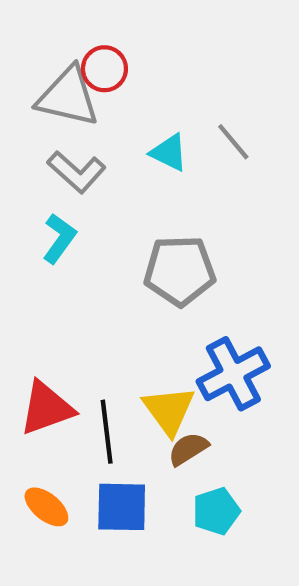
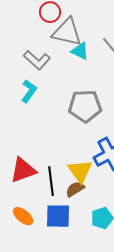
gray triangle: (68, 97) -> (67, 32), moved
brown semicircle: (188, 449) -> (75, 189), moved

